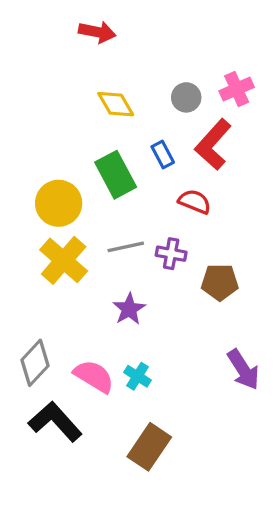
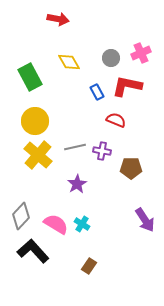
red L-shape: (213, 144) -> (127, 86), turned 60
green rectangle: (116, 175) -> (30, 77), moved
brown rectangle: (149, 447) -> (89, 266), size x0.6

